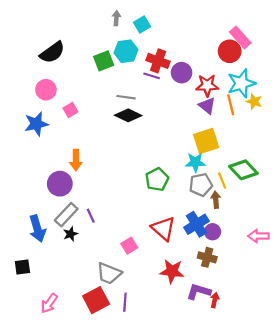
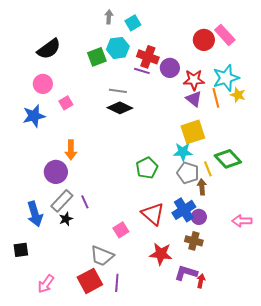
red circle: (230, 51) -> (204, 40), moved
gray pentagon: (201, 185) -> (188, 173), turned 30

